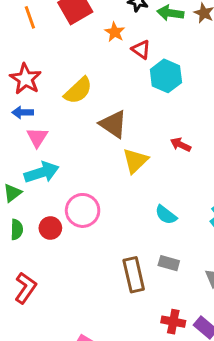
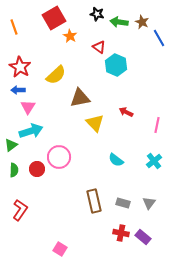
orange line: (30, 17) -> (14, 27), moved
orange star: (115, 32) -> (70, 36), moved
brown triangle: (113, 124) -> (80, 98), turned -45
yellow triangle: (135, 161) -> (95, 123), turned -30
gray rectangle: (169, 263) -> (123, 203), moved

